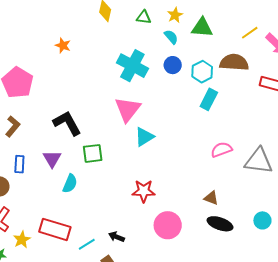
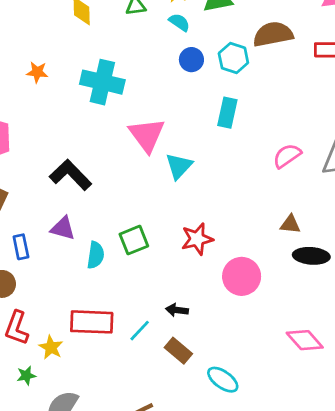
cyan cross: (132, 66) -> (102, 82), moved
cyan rectangle: (209, 99) -> (227, 113), moved
green square: (93, 153) -> (134, 240), moved
purple triangle: (52, 159) -> (63, 228), turned -30

